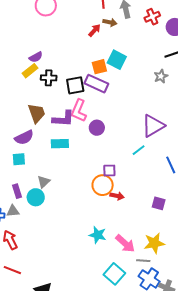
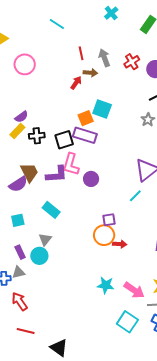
purple semicircle: (24, 138) -> (18, 184), moved
cyan rectangle: (60, 144) -> (51, 210), moved, turned 48

